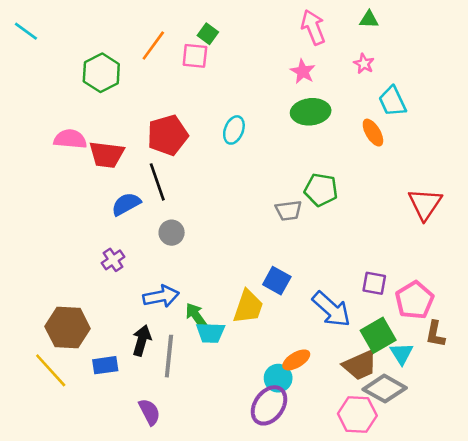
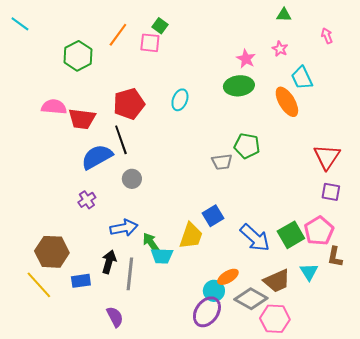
pink arrow: (313, 27) -> (327, 36), moved, size x0.6
pink star: (303, 71) -> (246, 59), moved
orange ellipse: (373, 133) -> (287, 102), size x1.4
blue semicircle: (126, 204) -> (97, 157), size x1.4
blue square: (277, 281) -> (213, 216), turned 30
purple square: (374, 283) -> (331, 192), moved
green square: (378, 335) -> (291, 235), moved
gray diamond: (385, 389) -> (251, 299), moved

